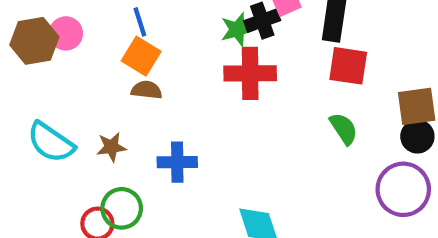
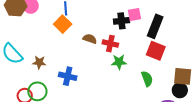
green star: (237, 30) -> (119, 62), moved
red cross: (250, 73) -> (110, 44), size x0.7
brown semicircle: (147, 90) -> (90, 39), moved

